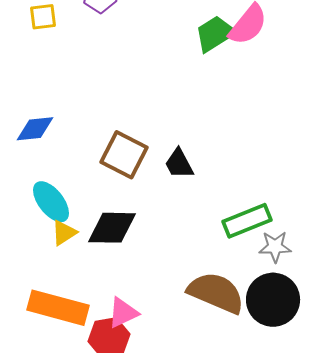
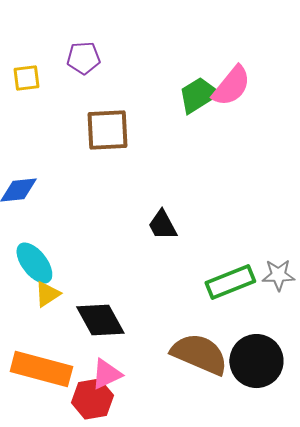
brown square: (124, 155) -> (107, 130), moved, turned -30
black diamond: (112, 228) -> (100, 320), moved, turned 60
gray star: (275, 247) -> (278, 275), moved

